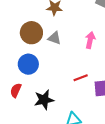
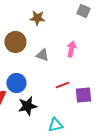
gray triangle: (54, 38) -> (42, 55), moved
blue circle: (28, 64) -> (16, 83), moved

